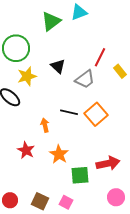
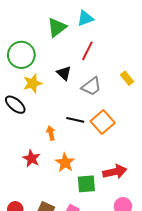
red line: (100, 57) -> (87, 51), moved

